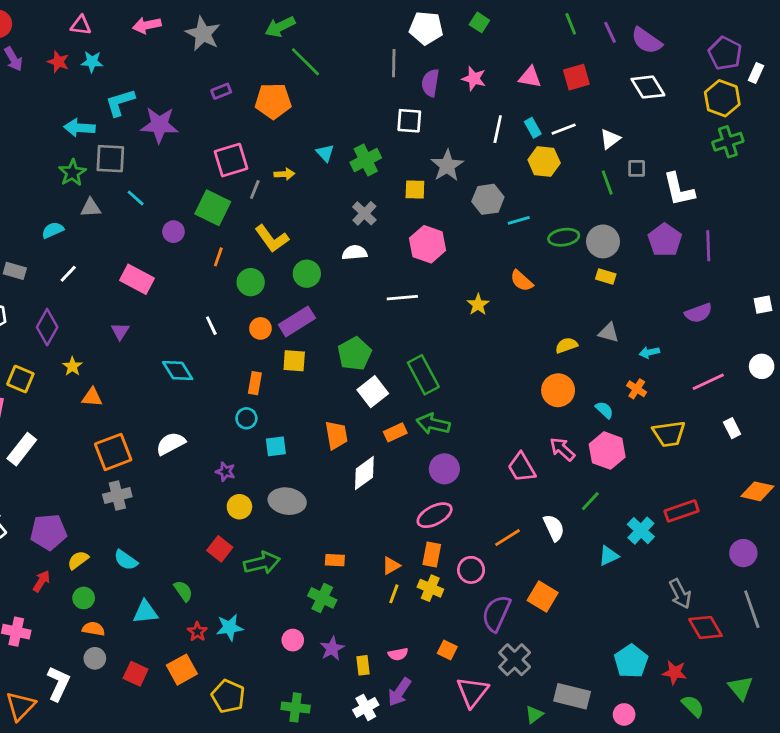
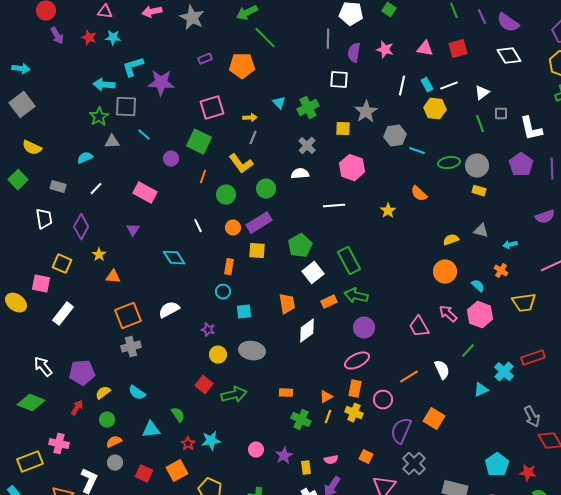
gray line: (255, 189) -> (253, 138), moved
cyan line: (519, 220) -> (417, 151), turned 35
green cross: (322, 598) -> (301, 420), moved
orange semicircle: (93, 629) -> (114, 442), turned -35

